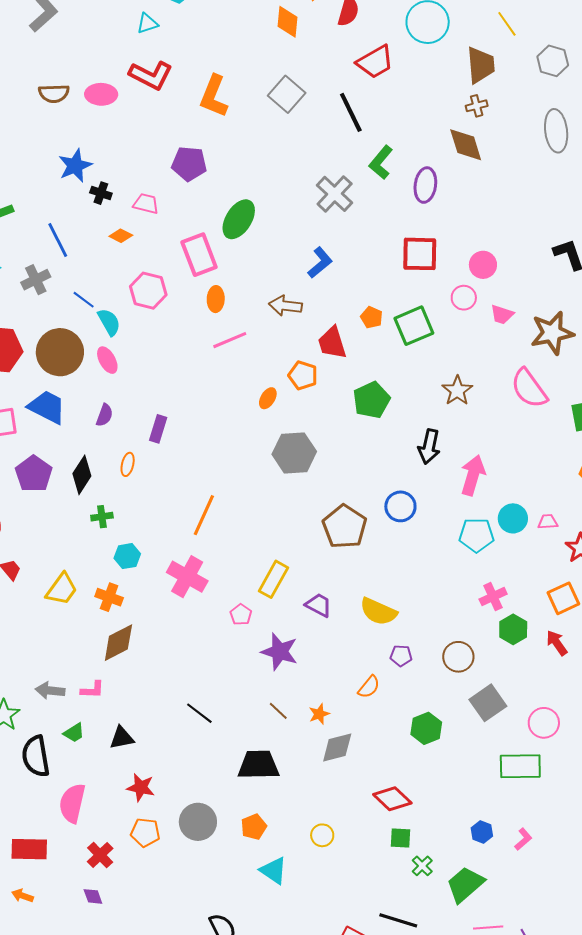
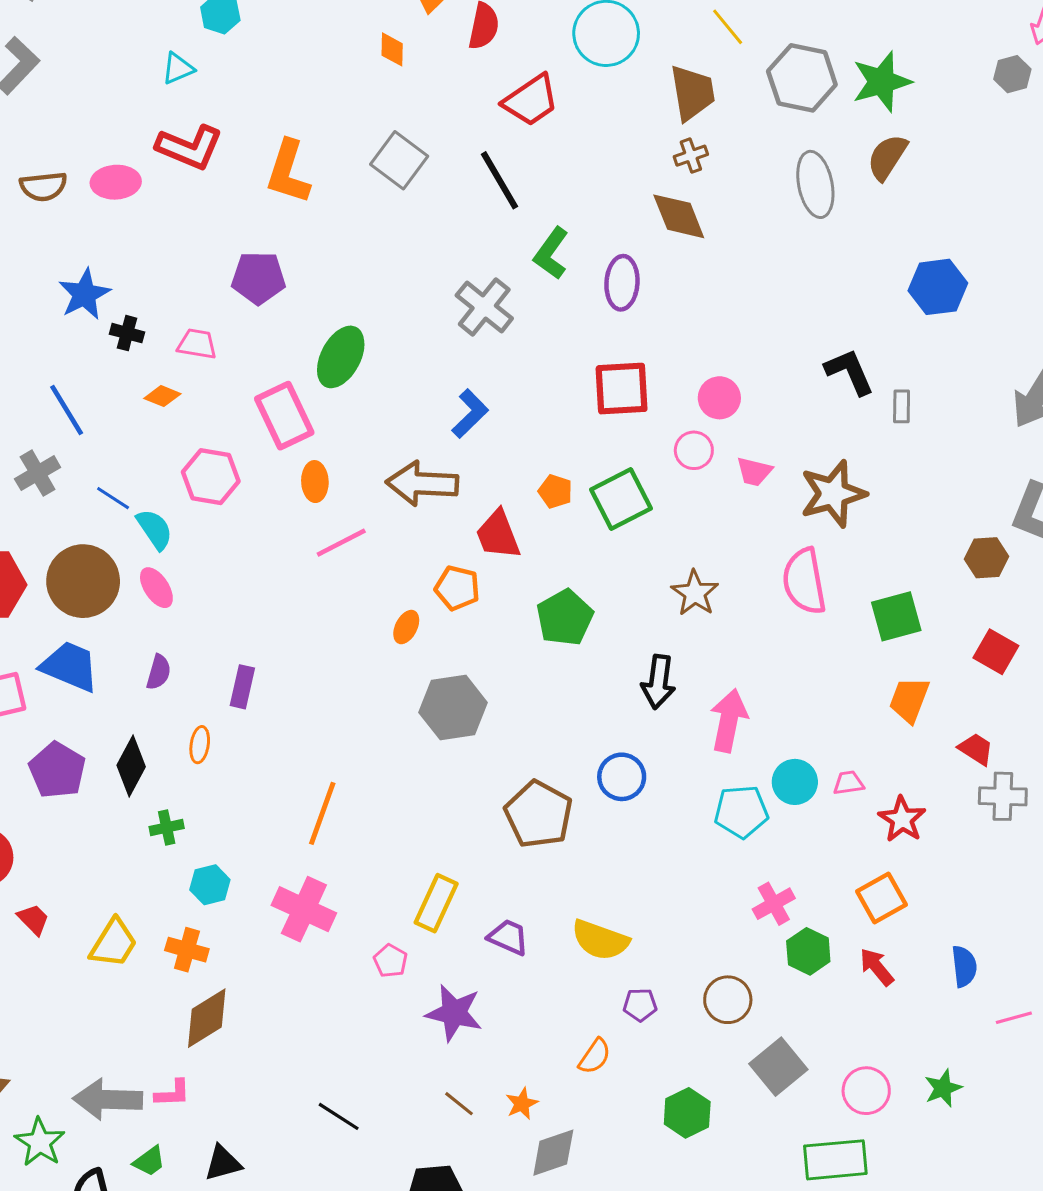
orange diamond: (288, 22) -> (392, 49), size x0.7
gray hexagon: (553, 61) -> (802, 78), size x1.4
brown arrow: (285, 306) -> (422, 484), size x1.4
pink semicircle: (529, 388) -> (804, 581), turned 30
gray arrow: (50, 691) -> (108, 1099), size x1.5

